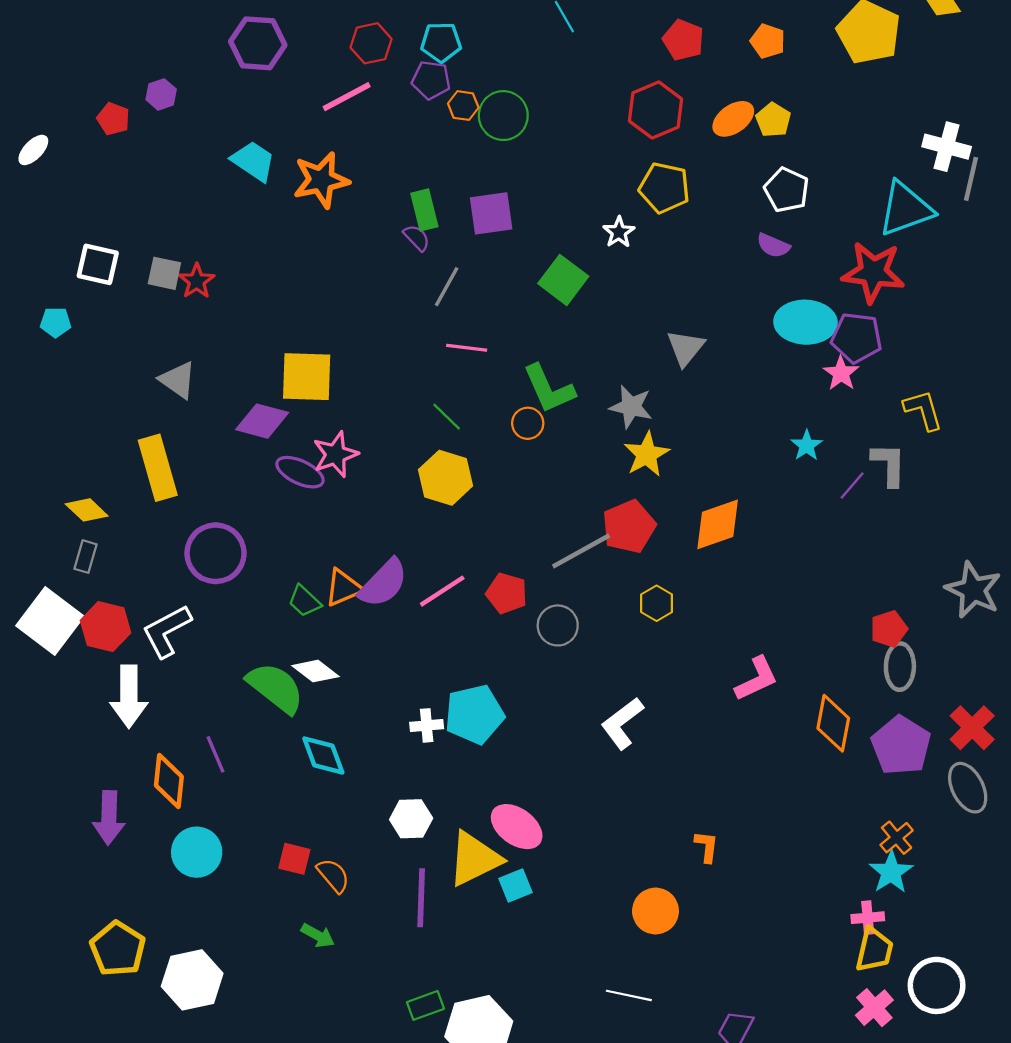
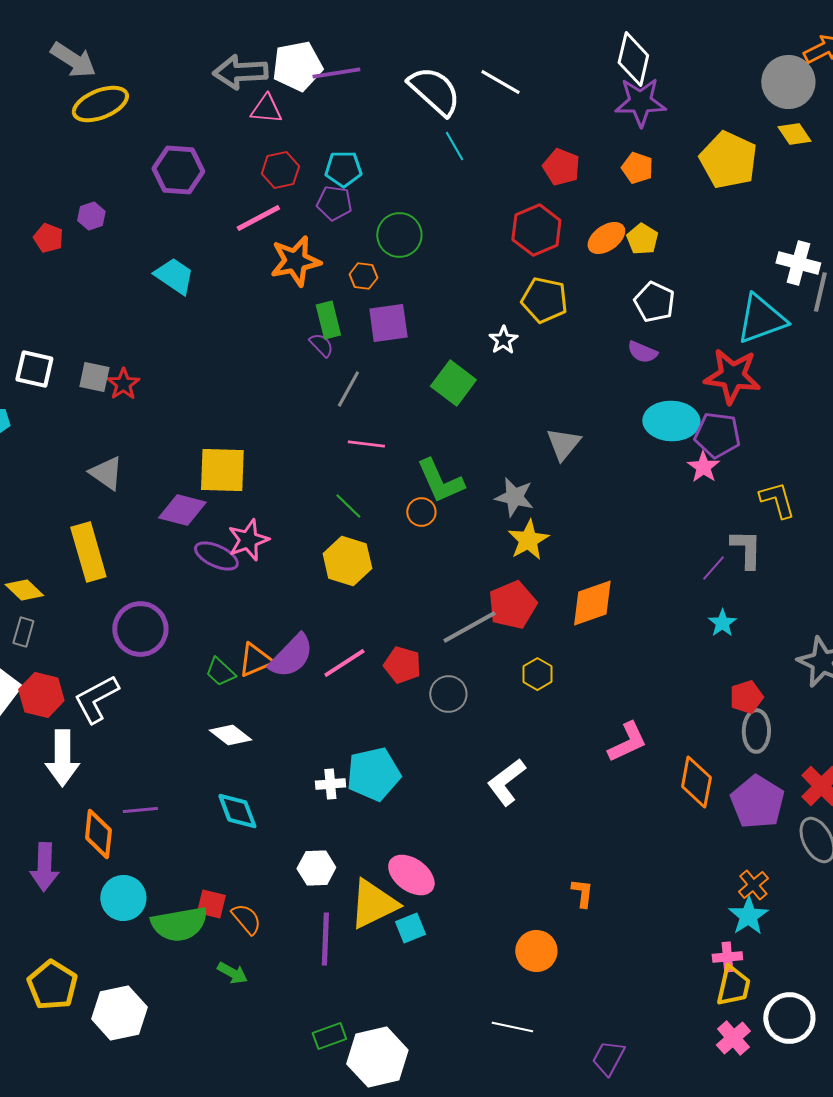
orange hexagon: (463, 106) -> (363, 276), moved
orange star: (321, 180) -> (295, 261), moved
cyan star: (807, 445) -> (722, 623), moved
green semicircle: (276, 688) -> (179, 924), moved, turned 132
purple line: (216, 754) -> (140, 810), turned -72

